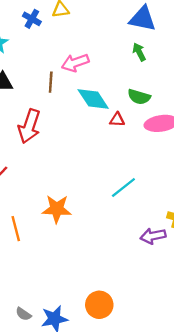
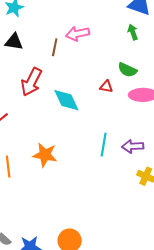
cyan diamond: (93, 99) -> (66, 100), moved
cyan line: (123, 187) -> (104, 145), turned -50
purple arrow: (153, 236) -> (133, 146), moved

